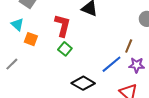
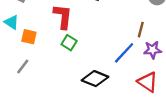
gray line: (12, 64) -> (23, 66), moved

